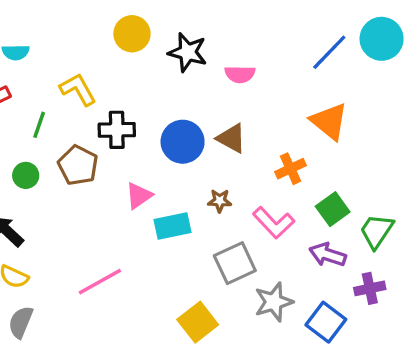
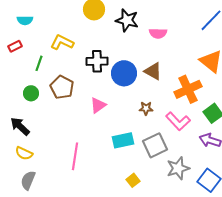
yellow L-shape: (78, 89) -> (62, 42), turned -35
black cross: (117, 130) -> (97, 61), moved
orange cross: (290, 169) -> (188, 89), size x1.5
cyan rectangle: (172, 226) -> (123, 140), moved
pink line: (100, 282) -> (75, 156), turned -52
yellow square: (198, 322) -> (133, 180), size x0.6

